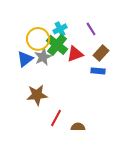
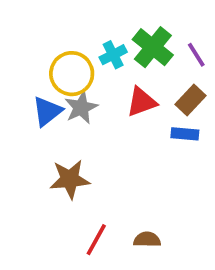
purple line: (91, 29) -> (196, 55), moved
green cross: (57, 45) -> (153, 47), moved
red line: (56, 118) -> (96, 240), moved

